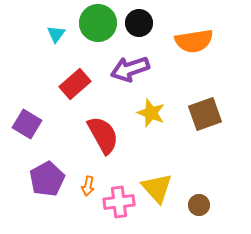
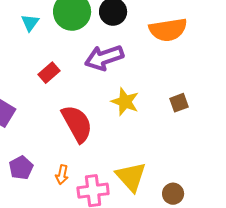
red rectangle: (75, 84) -> (49, 73), size x0.7
brown square: (205, 114) -> (179, 103), size x0.6
purple pentagon: (47, 179) -> (21, 168), size x0.7

